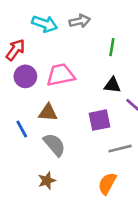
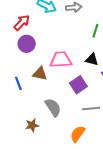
pink trapezoid: (61, 75) -> (61, 60), moved
purple square: (99, 120) -> (78, 85), turned -30
gray semicircle: (54, 145) -> (53, 107), moved

